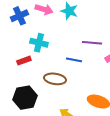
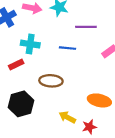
purple line: (92, 43) -> (86, 27), moved
blue line: (74, 60) -> (68, 48), moved

